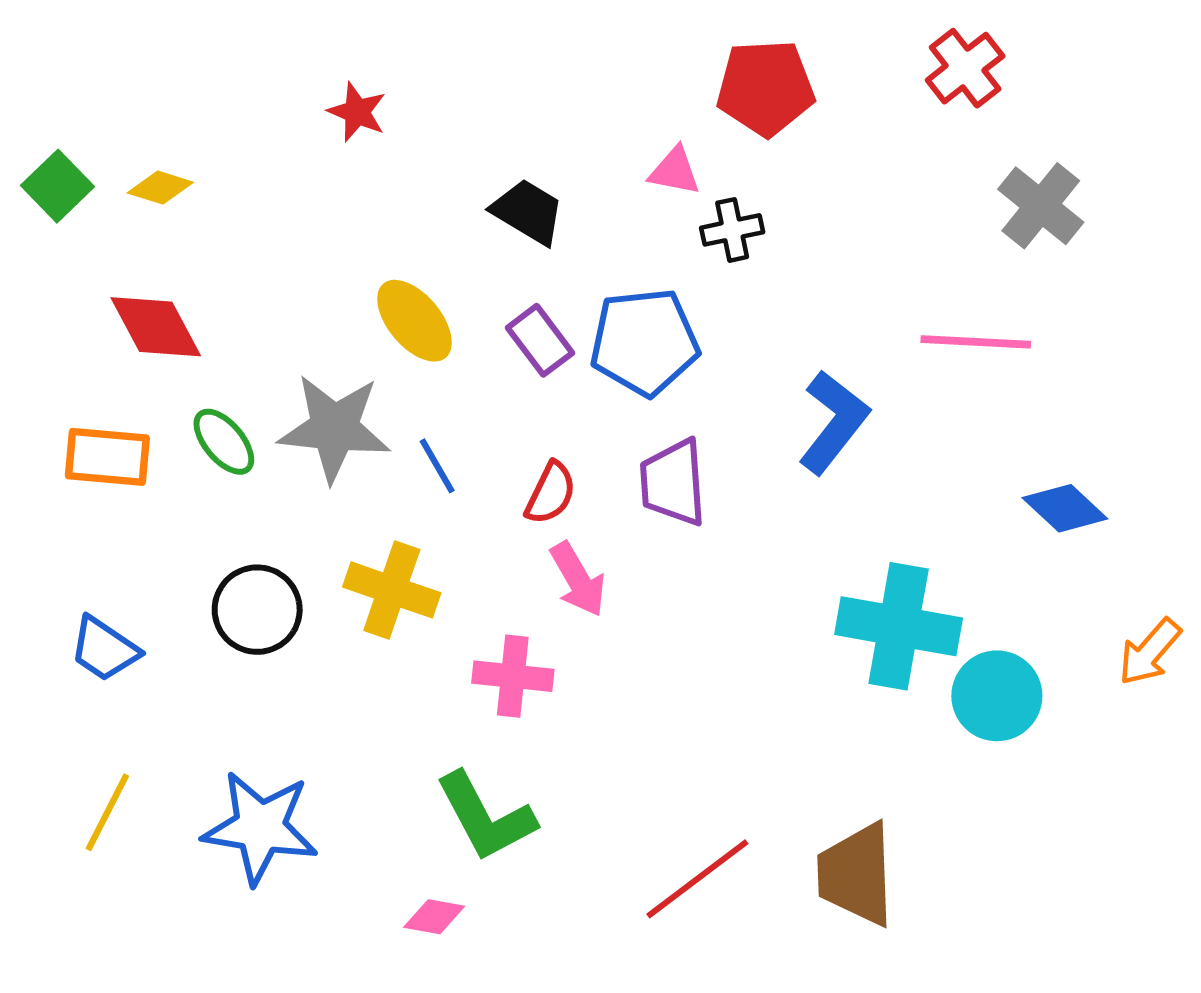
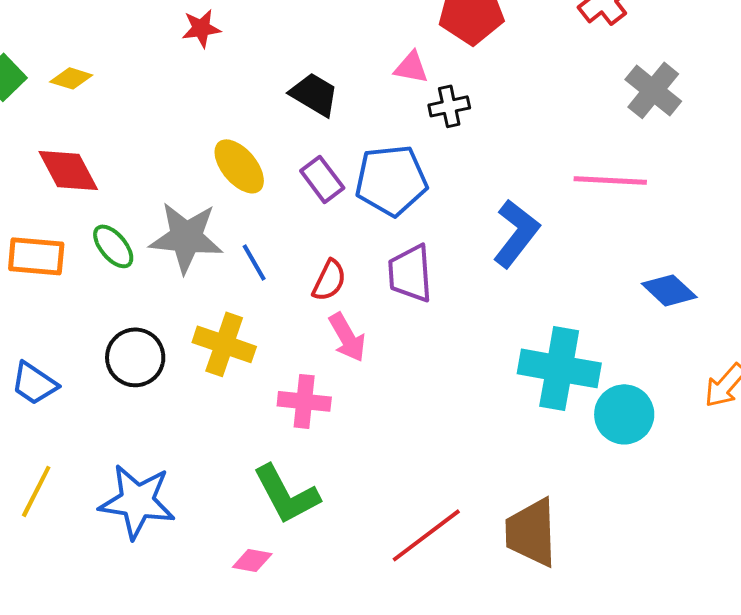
red star: (357, 112) -> (201, 28), turned -30

